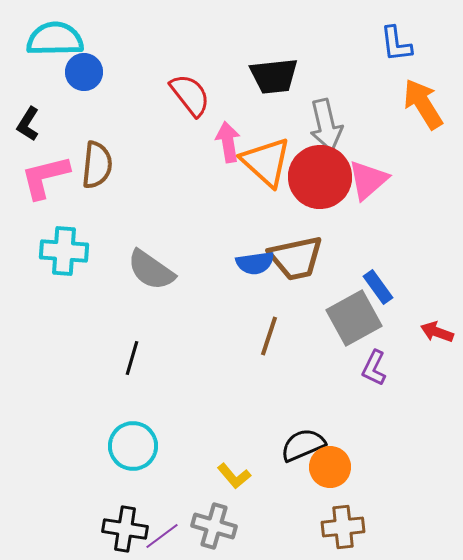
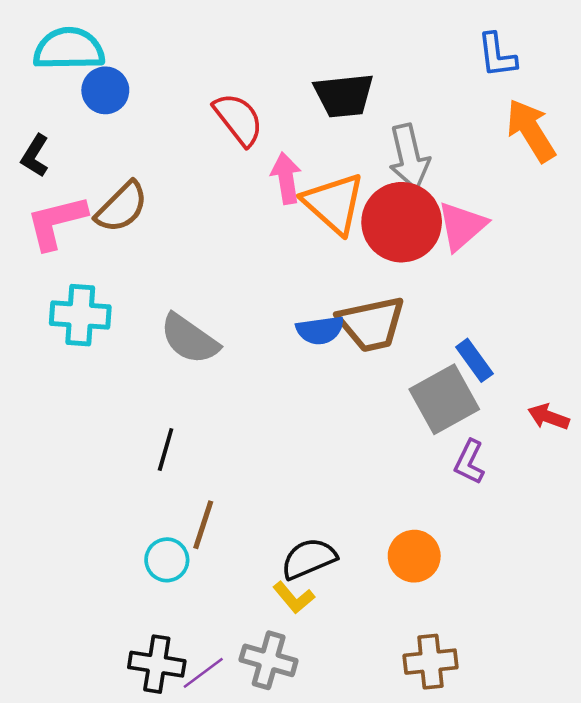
brown semicircle: (97, 165) -> (122, 207), turned 39
brown line: (269, 336) -> (203, 525), moved
black semicircle: (303, 445) -> (309, 559), moved
cyan circle: (133, 446) -> (167, 560), size x0.7
orange circle: (330, 467) -> (414, 556), moved

